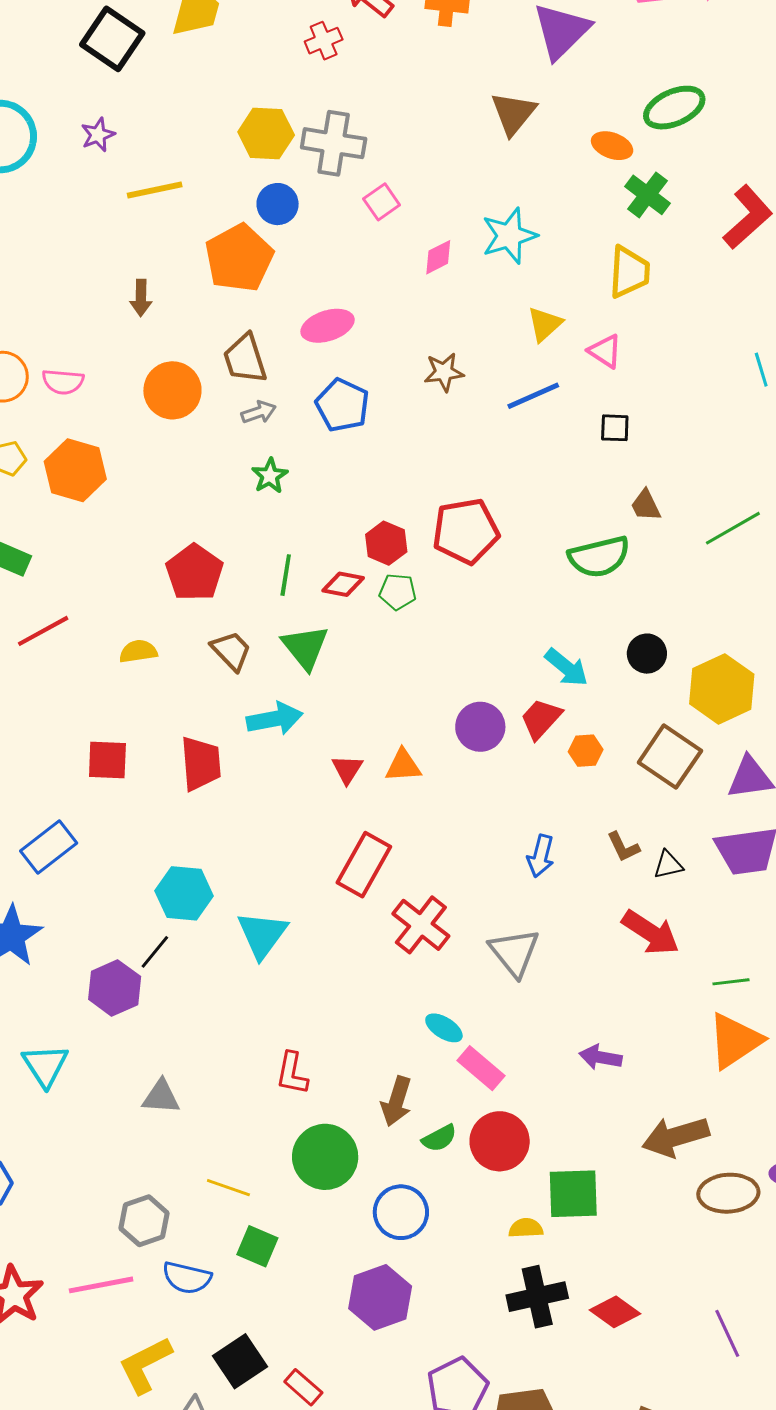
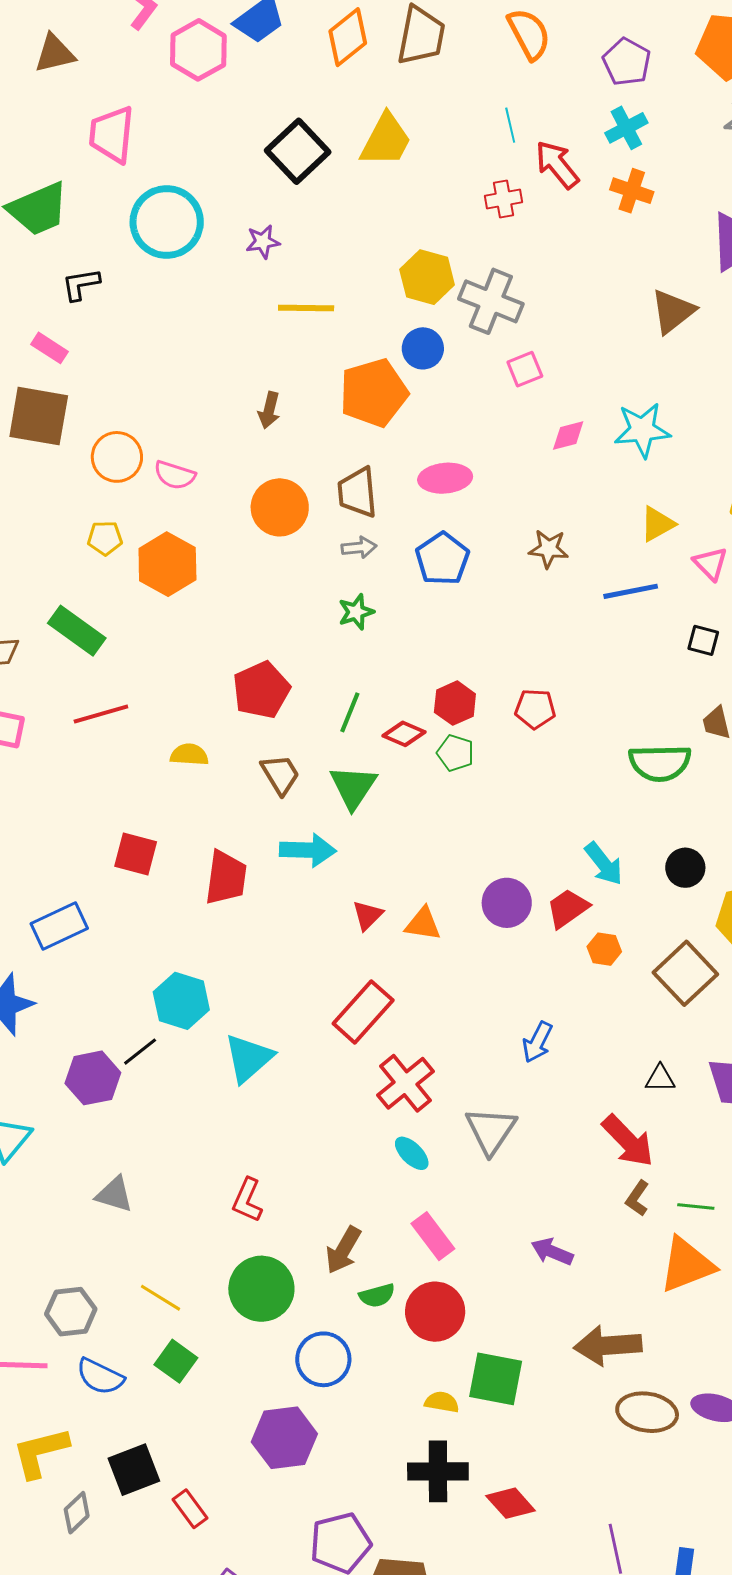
red pentagon: (466, 531) -> (535, 709), size x0.6
brown L-shape: (623, 847) -> (637, 1198), moved, turned 48
cyan ellipse: (444, 1028) -> (412, 1153), moved

